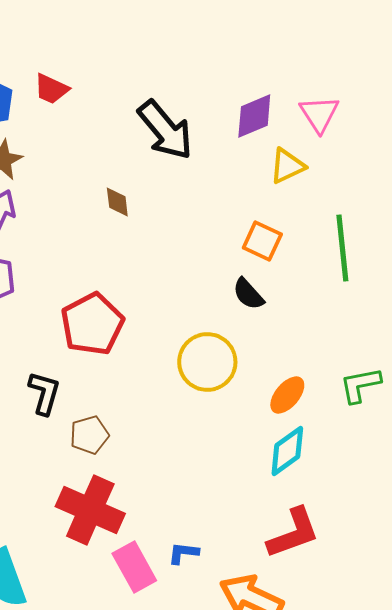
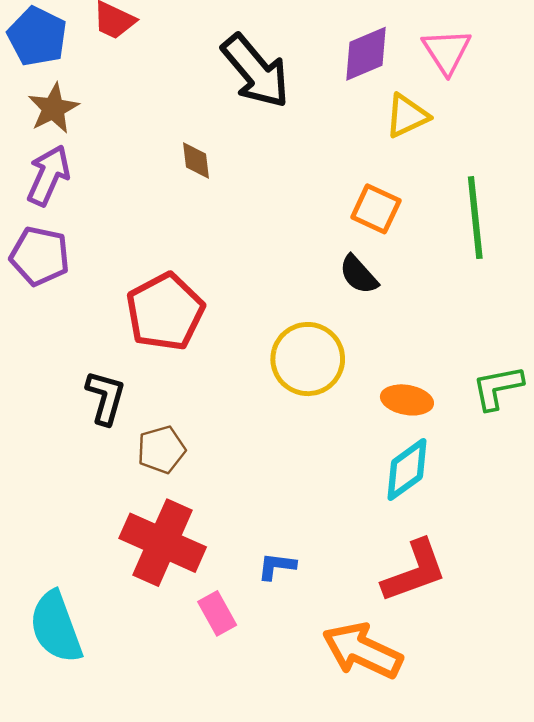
orange ellipse: (287, 395) -> (407, 400), turned 60
blue L-shape: (183, 553) -> (277, 566), moved
pink rectangle: (134, 567) -> (217, 613), size x0.7

